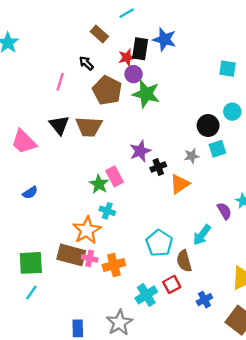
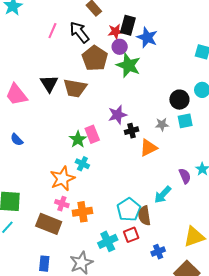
blue star: (164, 39) -> (147, 37), moved
black arrow: (86, 63) -> (79, 32), size x1.6
pink line: (60, 82) -> (52, 31), moved
blue semicircle: (30, 193) -> (17, 140), turned 72
cyan pentagon: (159, 243) -> (129, 210), moved
brown rectangle: (71, 255) -> (49, 224), moved

